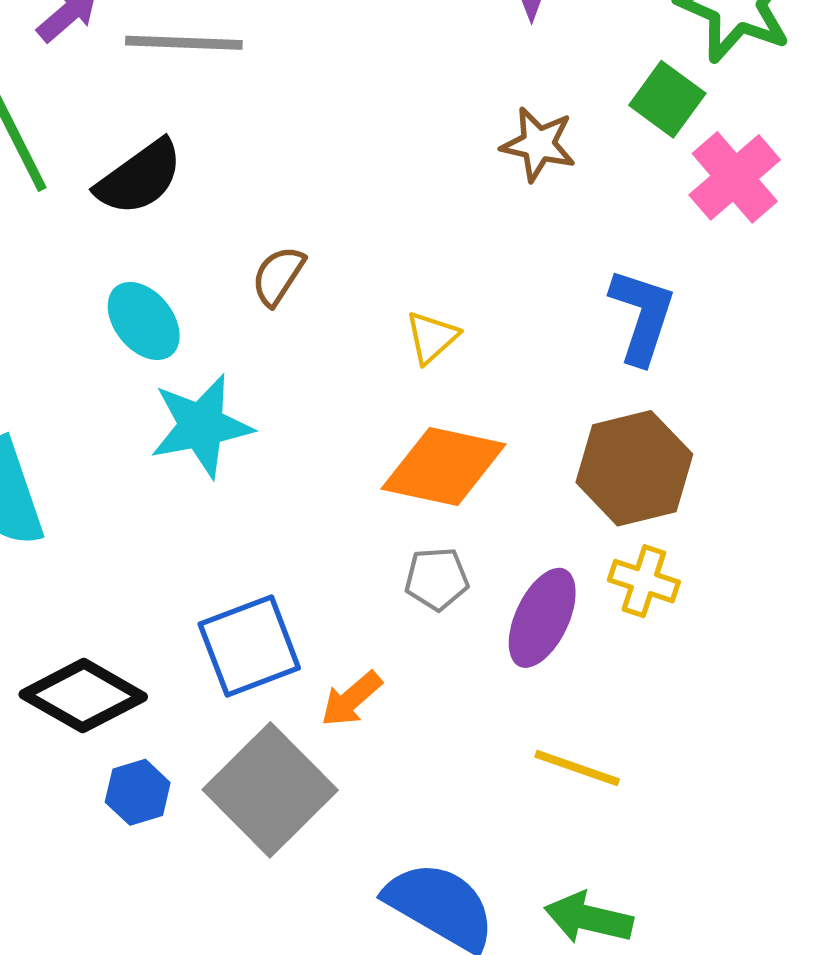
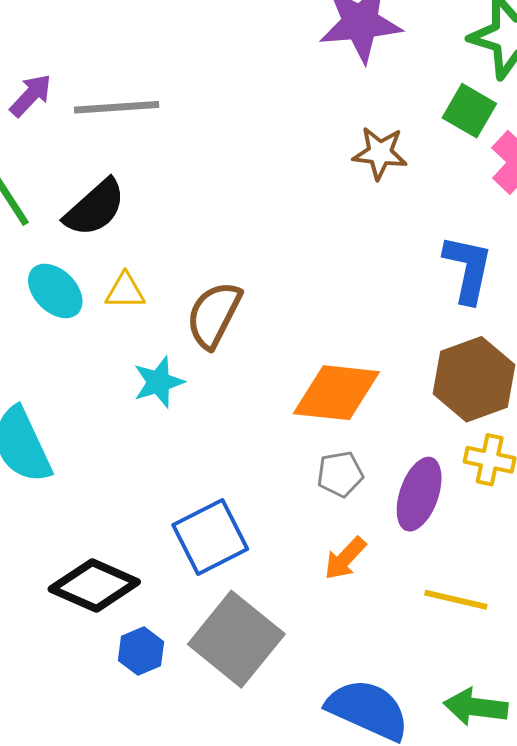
brown semicircle: (278, 276) -> (214, 315), moved, size x1.5
cyan ellipse: (144, 321) -> (55, 291), moved
yellow triangle: (432, 337) -> (125, 291), moved, turned 48
cyan star: (201, 426) -> (159, 382), size x0.7
orange arrow: (351, 699) -> (345, 558), moved

